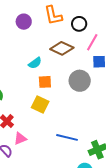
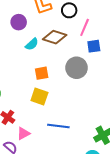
purple circle: (24, 22) -> (19, 22), moved
cyan semicircle: (35, 63) -> (32, 44), moved
blue line: (67, 137) -> (58, 126), moved

